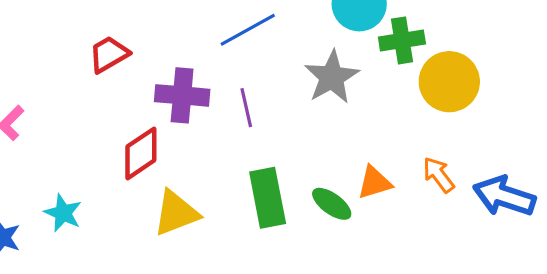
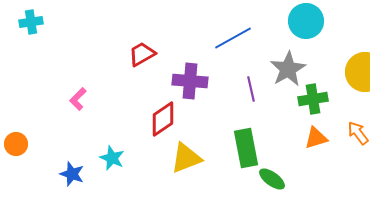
green cross: (402, 40) -> (313, 99), moved
purple line: (246, 108) -> (251, 89), moved
green ellipse: (332, 204) -> (272, 179), moved

